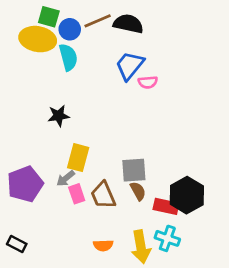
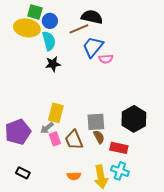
brown line: (98, 21) -> (79, 29), moved
black star: (59, 116) -> (53, 64), moved
black hexagon: (187, 195) -> (134, 119), moved
black rectangle: (17, 244) -> (23, 173), moved

